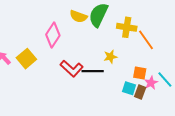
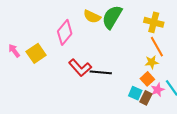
yellow cross: (127, 27) -> (154, 22), moved
yellow star: (110, 57) -> (152, 62), moved
orange square: (140, 73) -> (147, 79), turned 32

